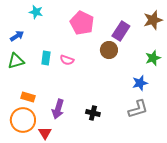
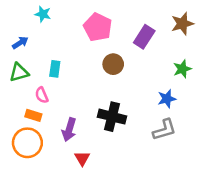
brown circle: (109, 50) -> (113, 64), moved
pink semicircle: (67, 60) -> (42, 95), moved, turned 48
black cross: (93, 113) -> (112, 117), moved, size x1.6
red triangle: (45, 133) -> (82, 158), moved

